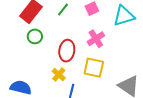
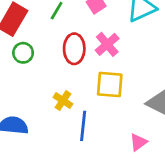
red ellipse: (67, 51) -> (74, 49), moved

